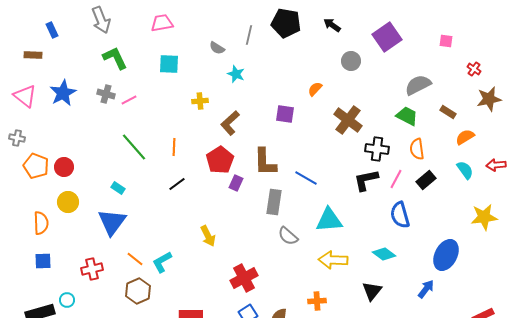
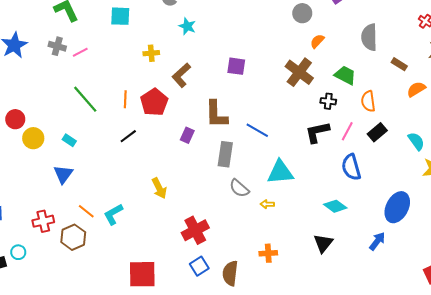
gray semicircle: (418, 85) -> (369, 37), turned -64
orange semicircle: (315, 89) -> (317, 41), moved
green trapezoid: (407, 116) -> (345, 75), moved
black cross: (377, 149) -> (328, 101), size x0.7
red pentagon: (220, 160) -> (154, 102), moved
cyan semicircle: (465, 170) -> (416, 141), moved
yellow circle: (68, 202) -> (33, 138), moved
blue triangle: (112, 222) -> (63, 174), size x0.7
yellow arrow: (333, 260) -> (267, 204), moved, size x0.5
brown hexagon: (138, 291) -> (73, 237), moved

